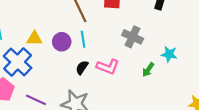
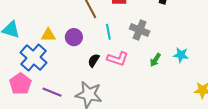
cyan line: (83, 39) -> (108, 32), moved
cyan star: (169, 54) -> (181, 55), moved

